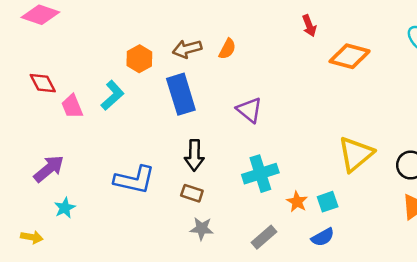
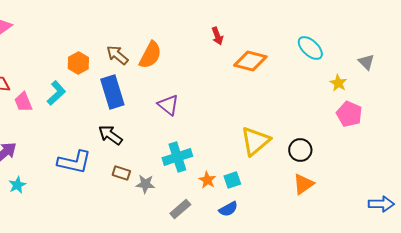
brown arrow: (187, 49) -> (117, 55), turned 55
orange semicircle: (227, 49) -> (150, 55), size x1.6
black arrow: (194, 155) -> (110, 135), moved, turned 125
gray star: (202, 229) -> (145, 184), moved

